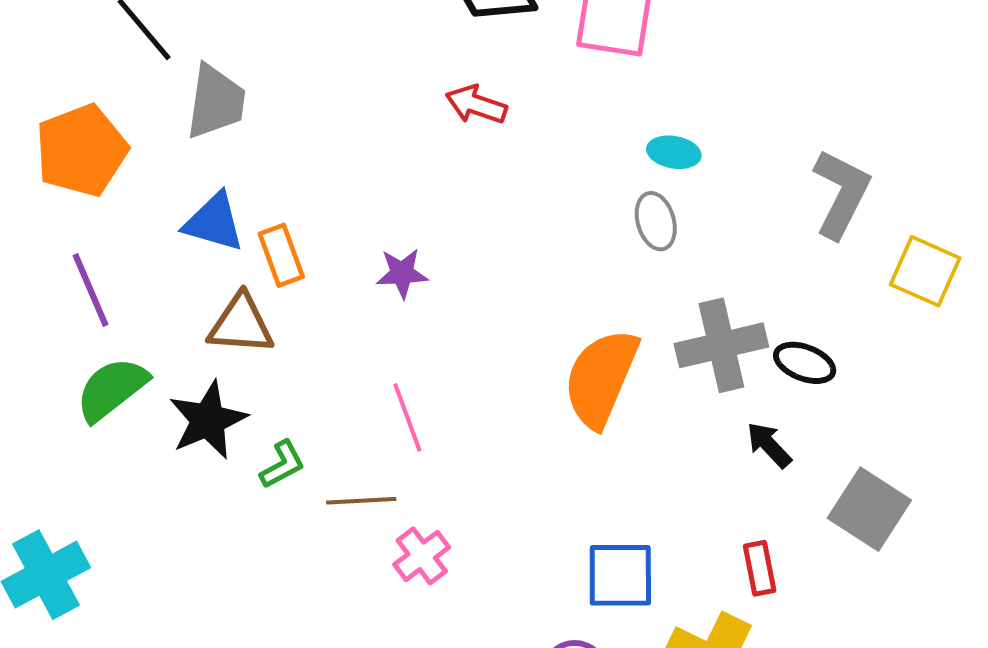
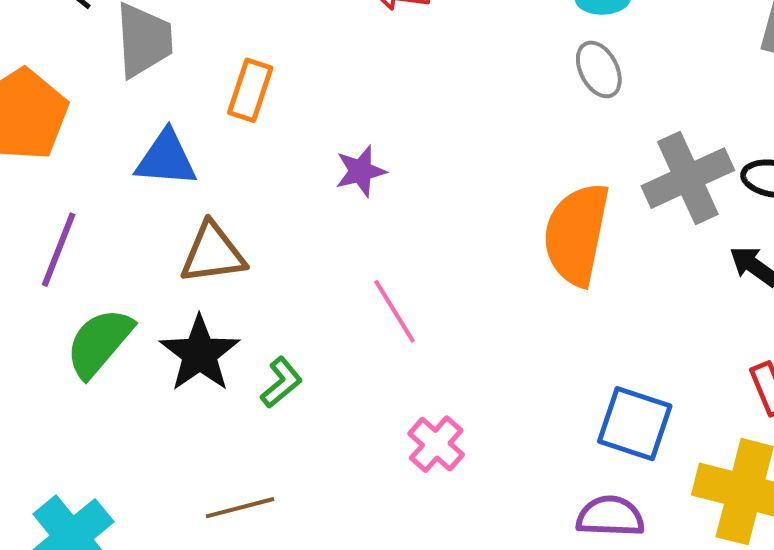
orange rectangle: (281, 255) -> (250, 90), moved, turned 50
purple line: (90, 290) -> (59, 250), turned 56
brown line: (361, 501) -> (240, 508), moved
blue square: (620, 575) -> (635, 424), turned 30

